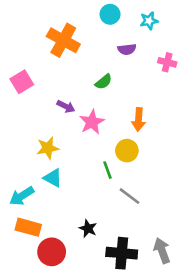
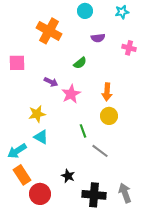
cyan star: (149, 21) -> (122, 12), moved
pink square: (22, 82) -> (17, 63), turned 30
yellow circle: (127, 151) -> (109, 116), moved
orange rectangle: (28, 227) -> (22, 175), turned 42

